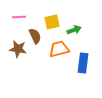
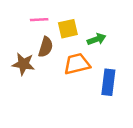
pink line: (19, 17) -> (39, 20), moved
brown semicircle: (35, 36) -> (46, 47), turned 42

